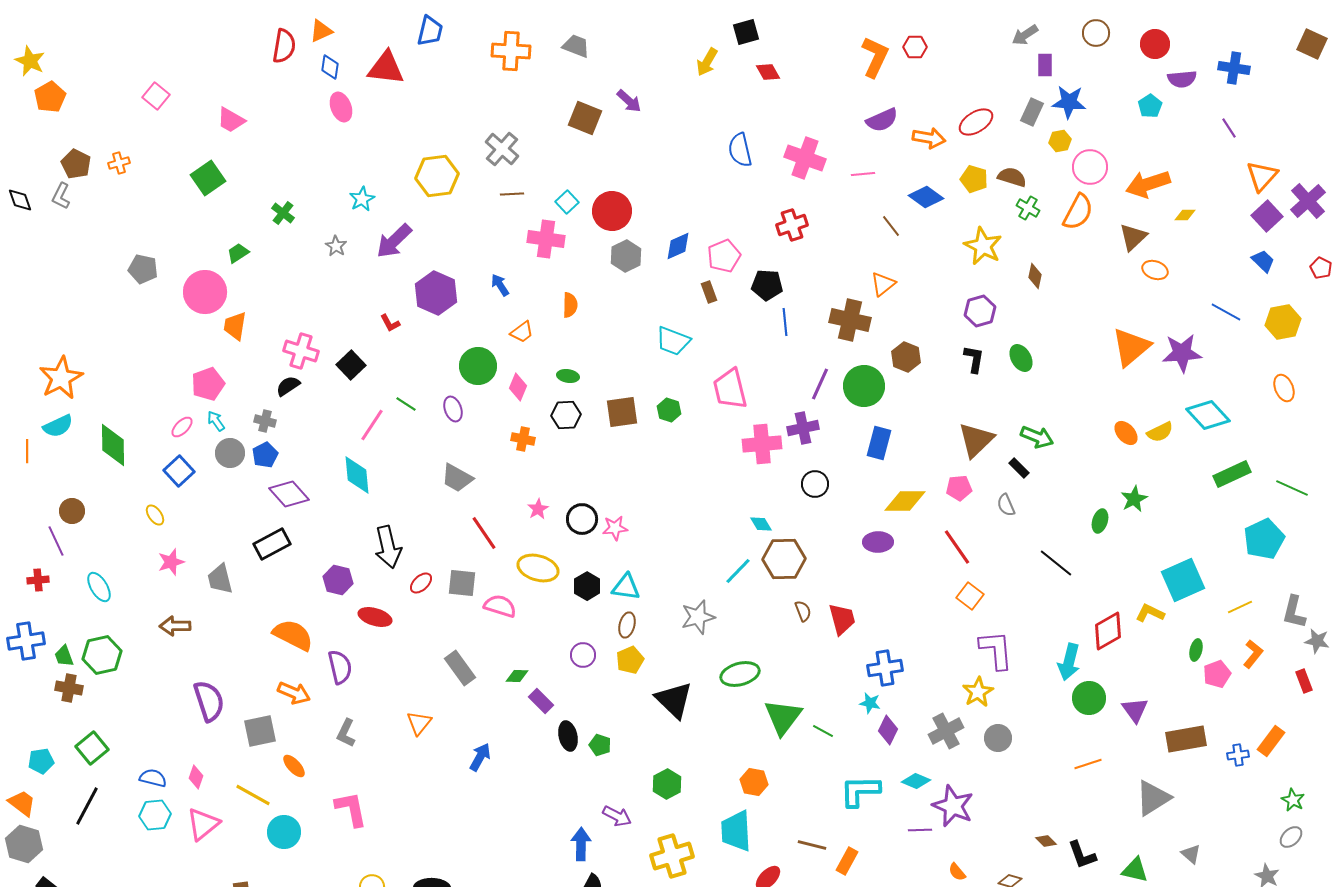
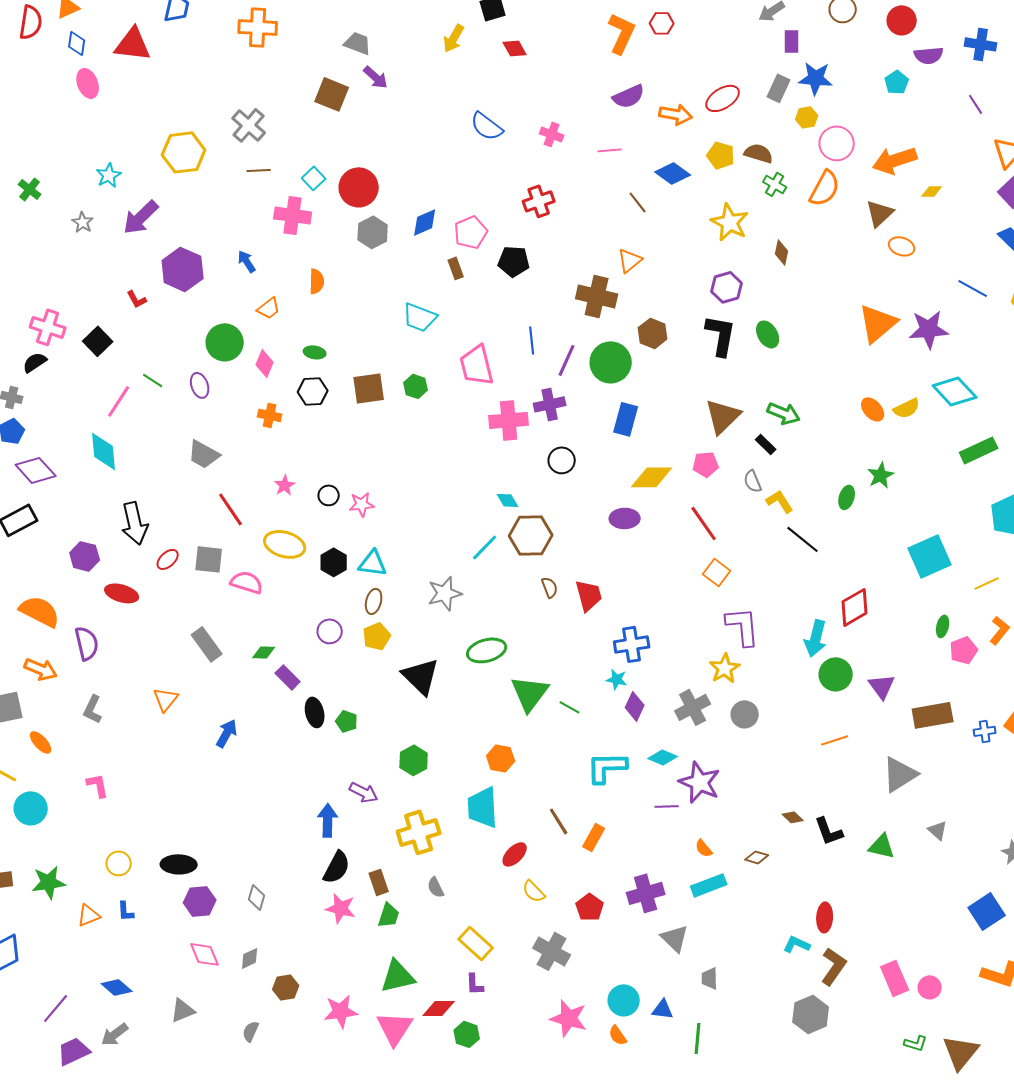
gray trapezoid: (576, 46) -> (358, 43), moved
blue semicircle: (740, 150) -> (487, 126), turned -40
pink cross: (805, 158) -> (552, 134), size x0.6
blue line: (785, 322) -> (532, 340), moved
black L-shape: (974, 359) -> (721, 335), size x1.5
black circle: (582, 519) -> (329, 495), size x0.7
yellow L-shape: (1150, 613) -> (780, 501), moved, turned 32
pink L-shape: (351, 809) -> (98, 785), size x0.7
brown line: (812, 845) -> (559, 821), turned 44

